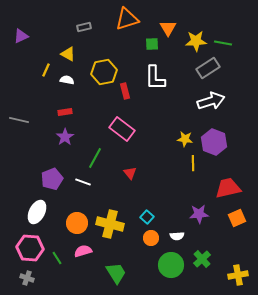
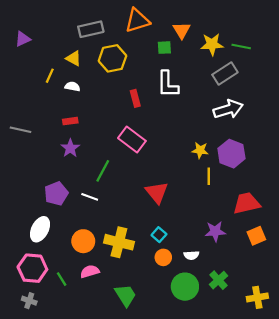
gray rectangle: (84, 27) -> (91, 29), size x1.6
yellow hexagon: (104, 72) -> (112, 58), moved
red triangle: (130, 173) -> (157, 192), moved, size x1.6

